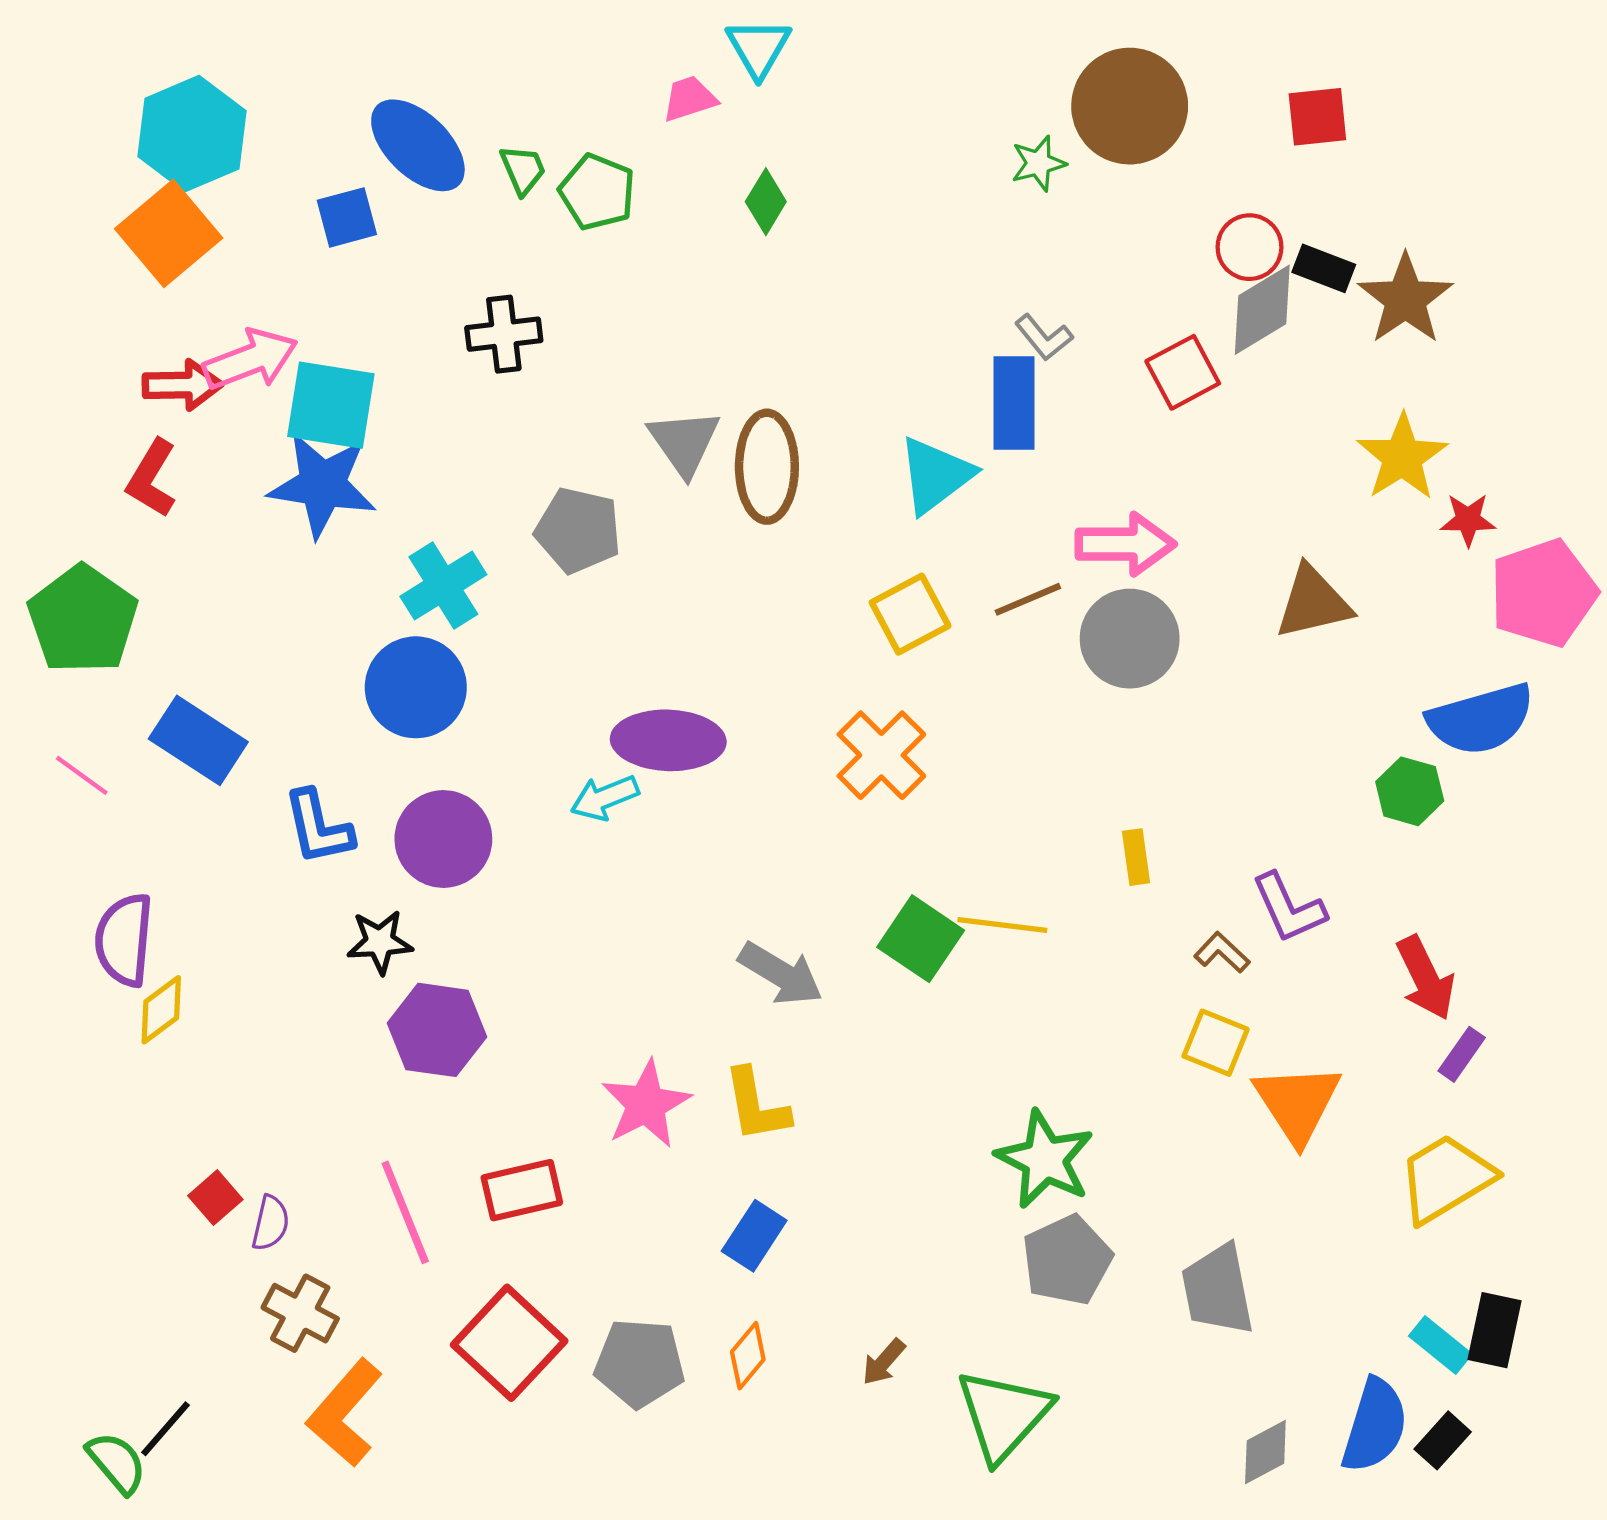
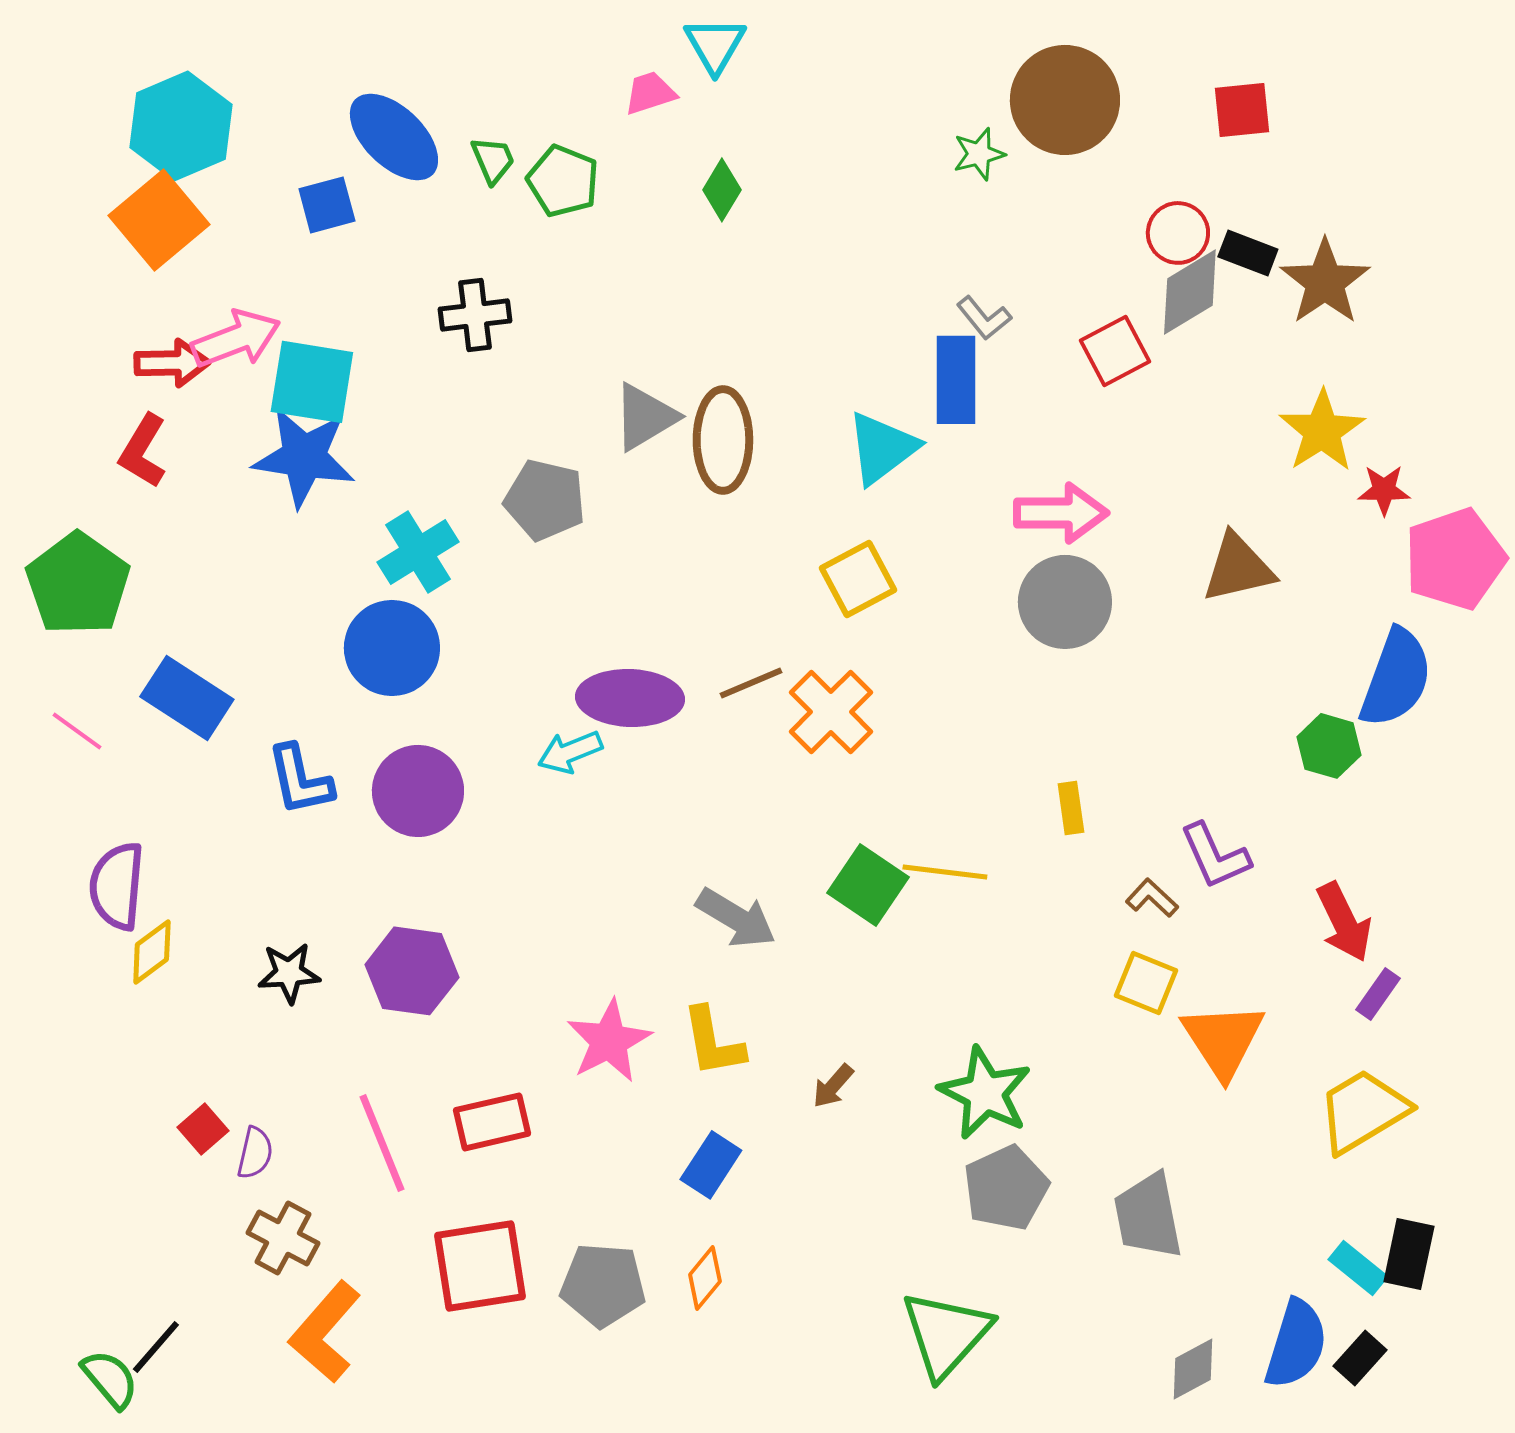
gray triangle: (684, 442) -> (645, 417), turned 34
brown line: (1028, 599) -> (751, 683), moved
blue semicircle: (1481, 719) -> (1396, 678), turned -54
black star: (380, 942) -> (289, 973), moved
red square: (509, 1343) -> (480, 1266), turned 38
brown arrow: (884, 1362) -> (833, 1086), moved

